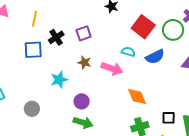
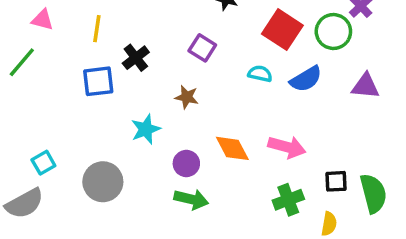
purple square: (84, 33) -> (202, 48), moved, turned -35
pink arrow: (112, 69) -> (287, 147), moved
orange diamond: (137, 96) -> (232, 148), moved
gray circle: (32, 109) -> (103, 182), size x1.5

